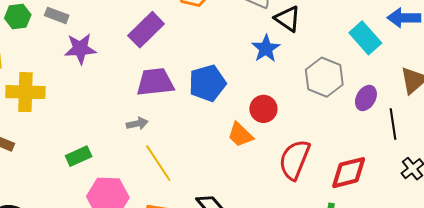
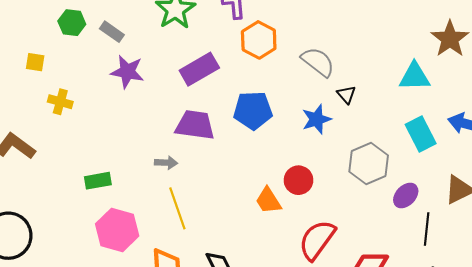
black triangle: (288, 19) -> (346, 95), size x0.7
blue pentagon: (207, 83) -> (253, 110), moved
yellow cross: (25, 92) -> (60, 102), size x0.6

